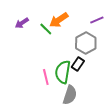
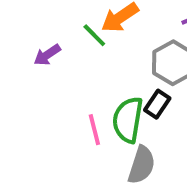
purple arrow: (22, 23) -> (47, 55), moved

